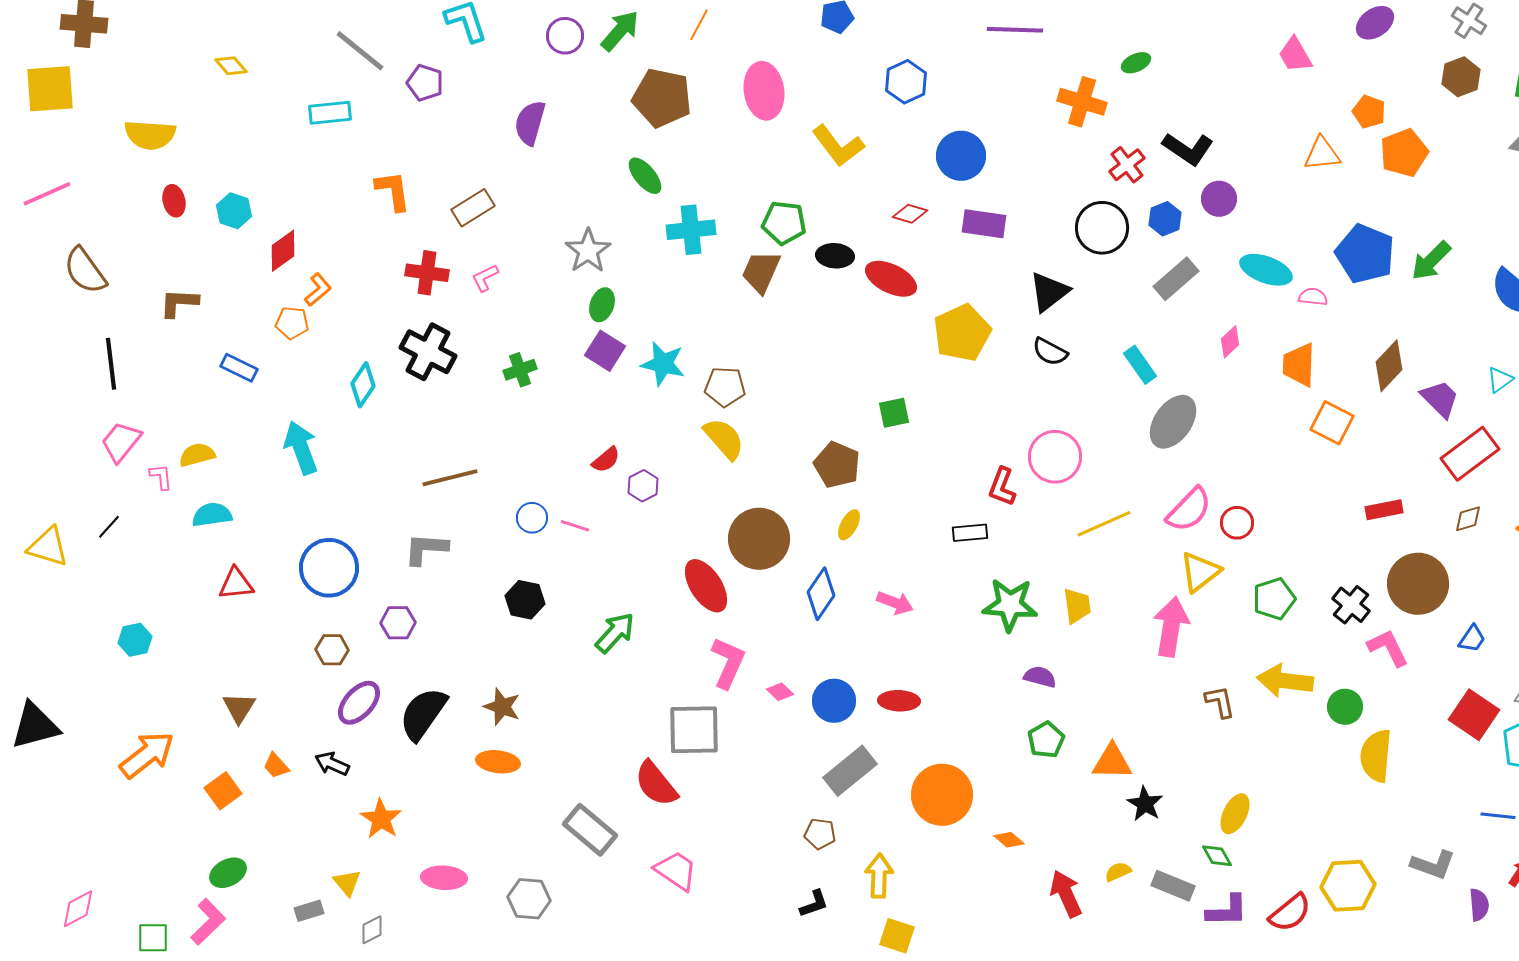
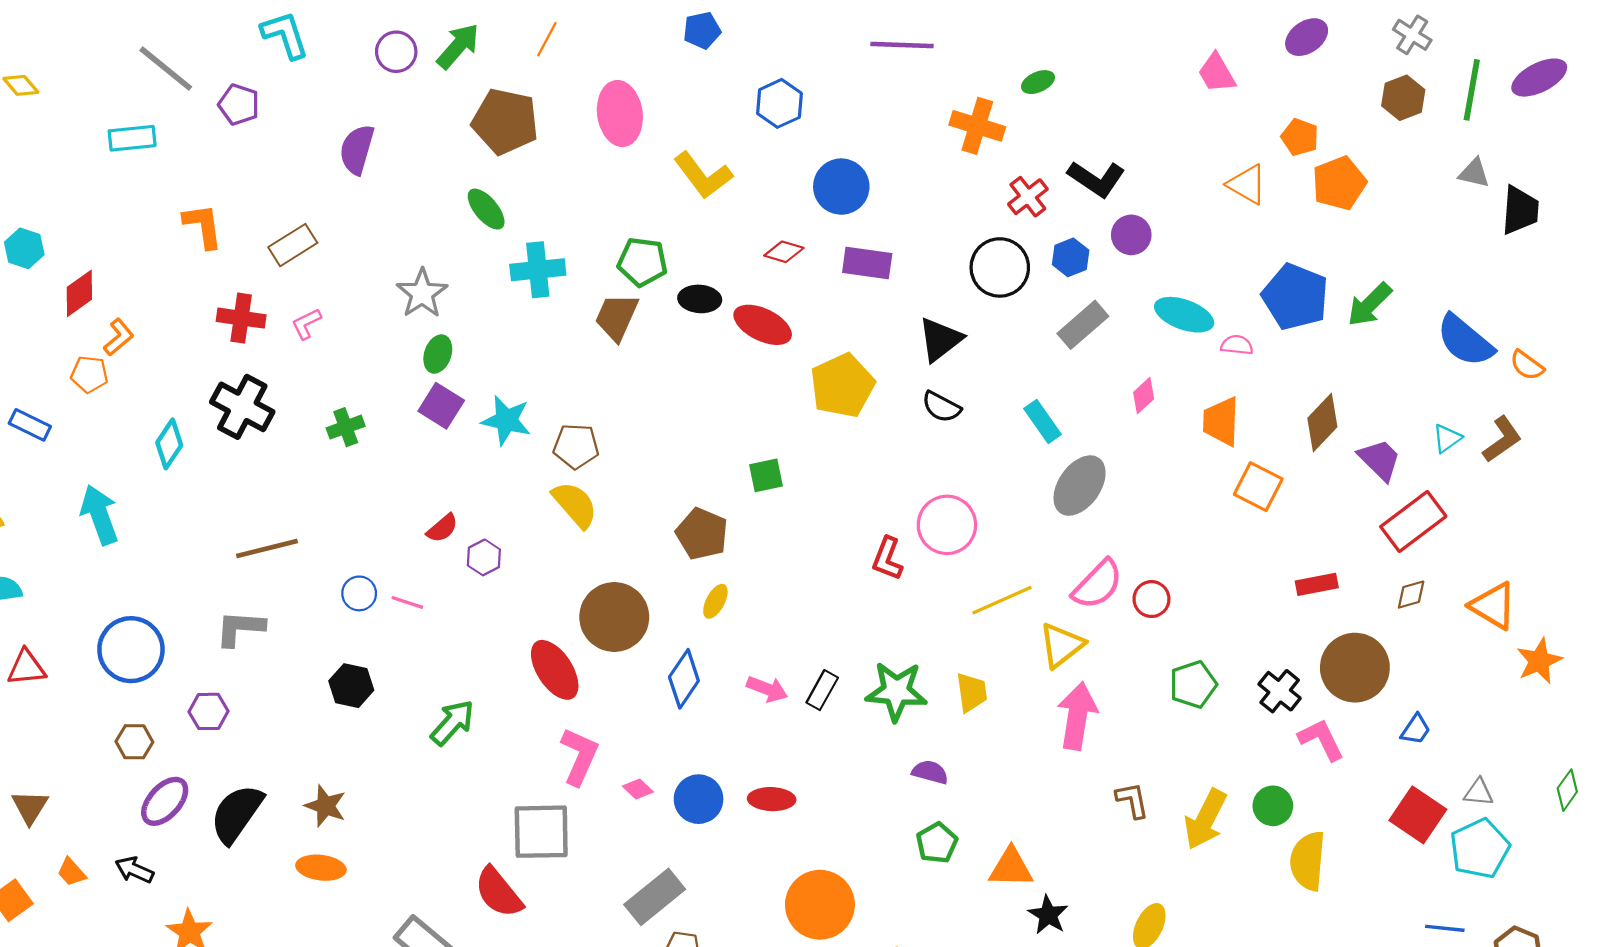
orange triangle: (1322, 154) -> (1247, 184), turned 36
black rectangle: (970, 533) -> (822, 690), moved, turned -56
yellow triangle: (1200, 572) -> (1062, 645), moved
yellow arrow: (1285, 681) -> (1205, 819), moved, turned -70
gray rectangle: (850, 771) -> (655, 897), moved

